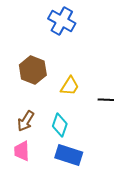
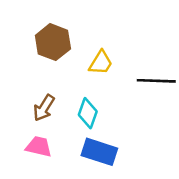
pink trapezoid: (22, 151) -> (39, 147), turned 105

